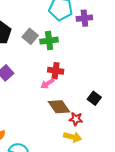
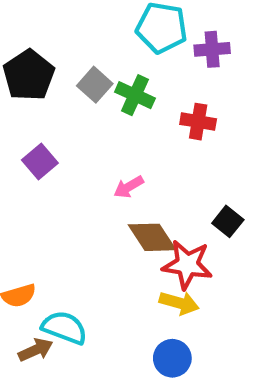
green cross: (49, 41) -> (135, 95), turned 30
red cross: (56, 71) -> (198, 122), moved
red star: (76, 119) -> (187, 265), size x1.6

